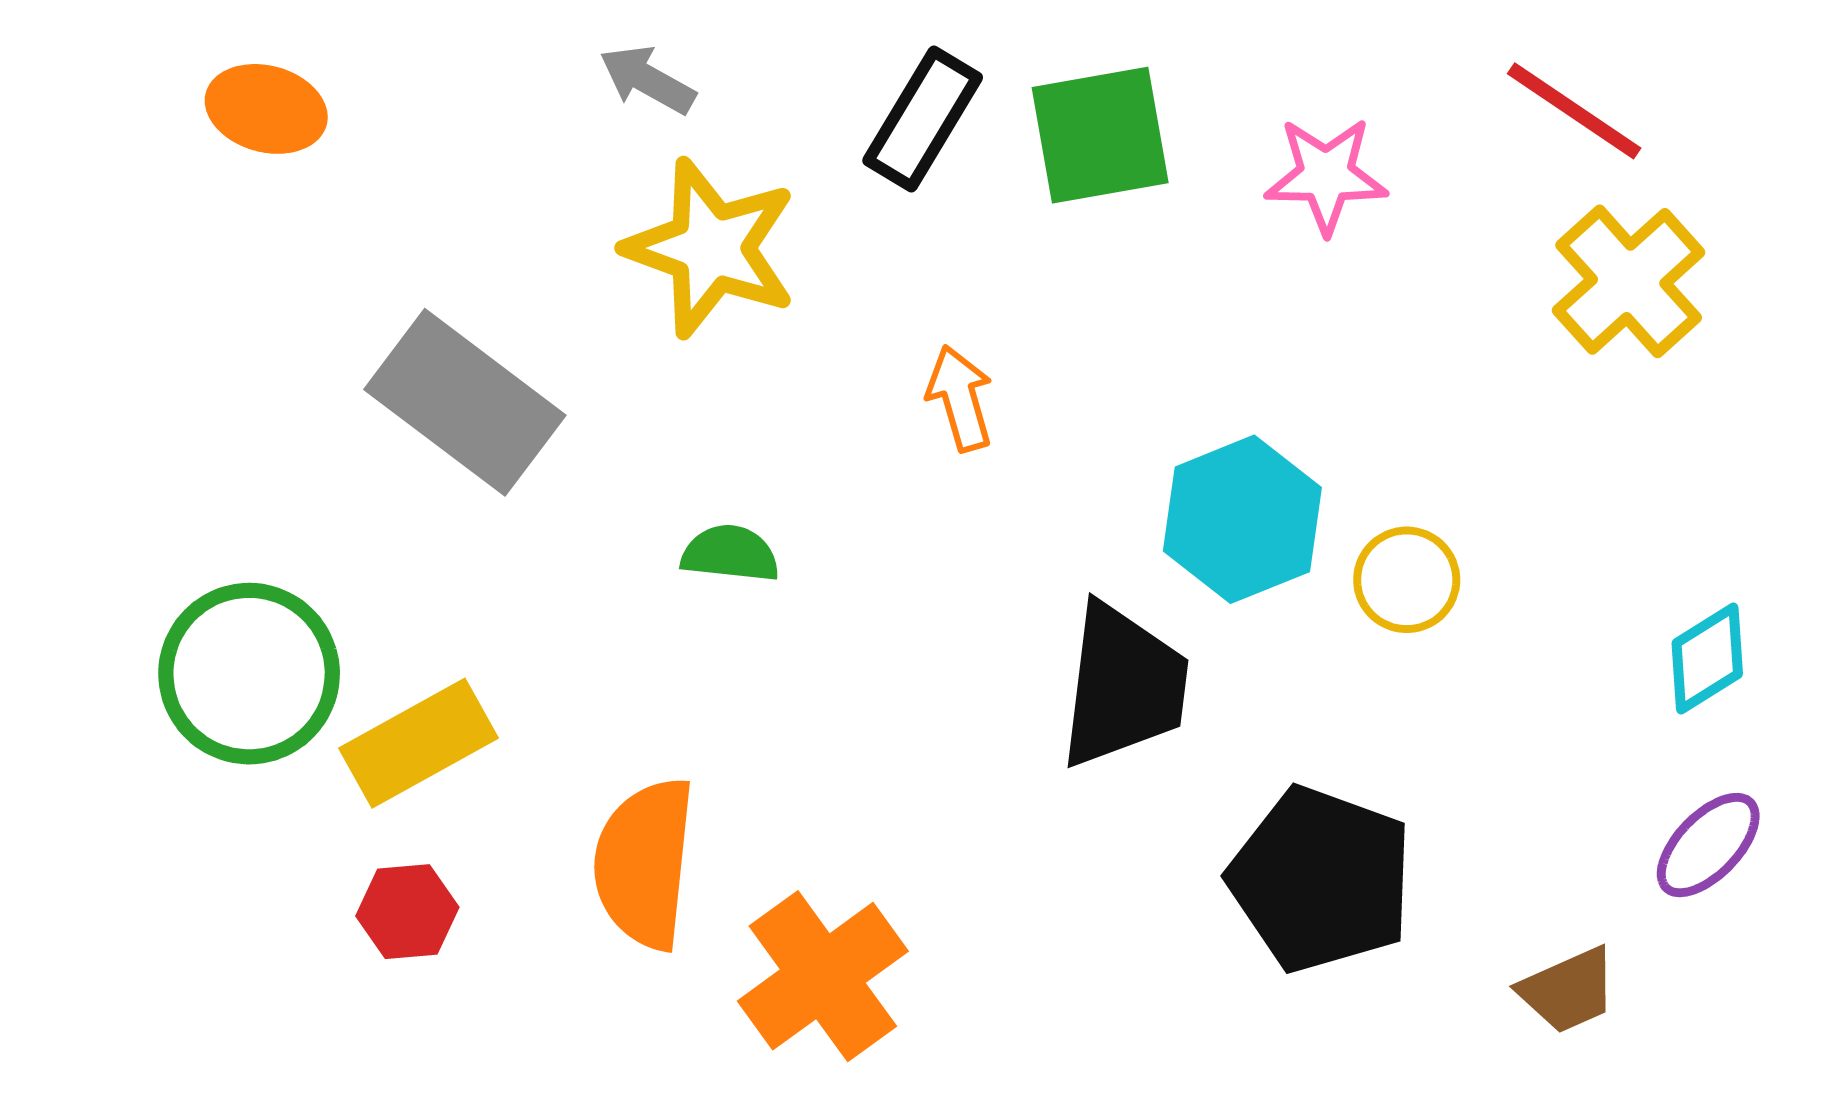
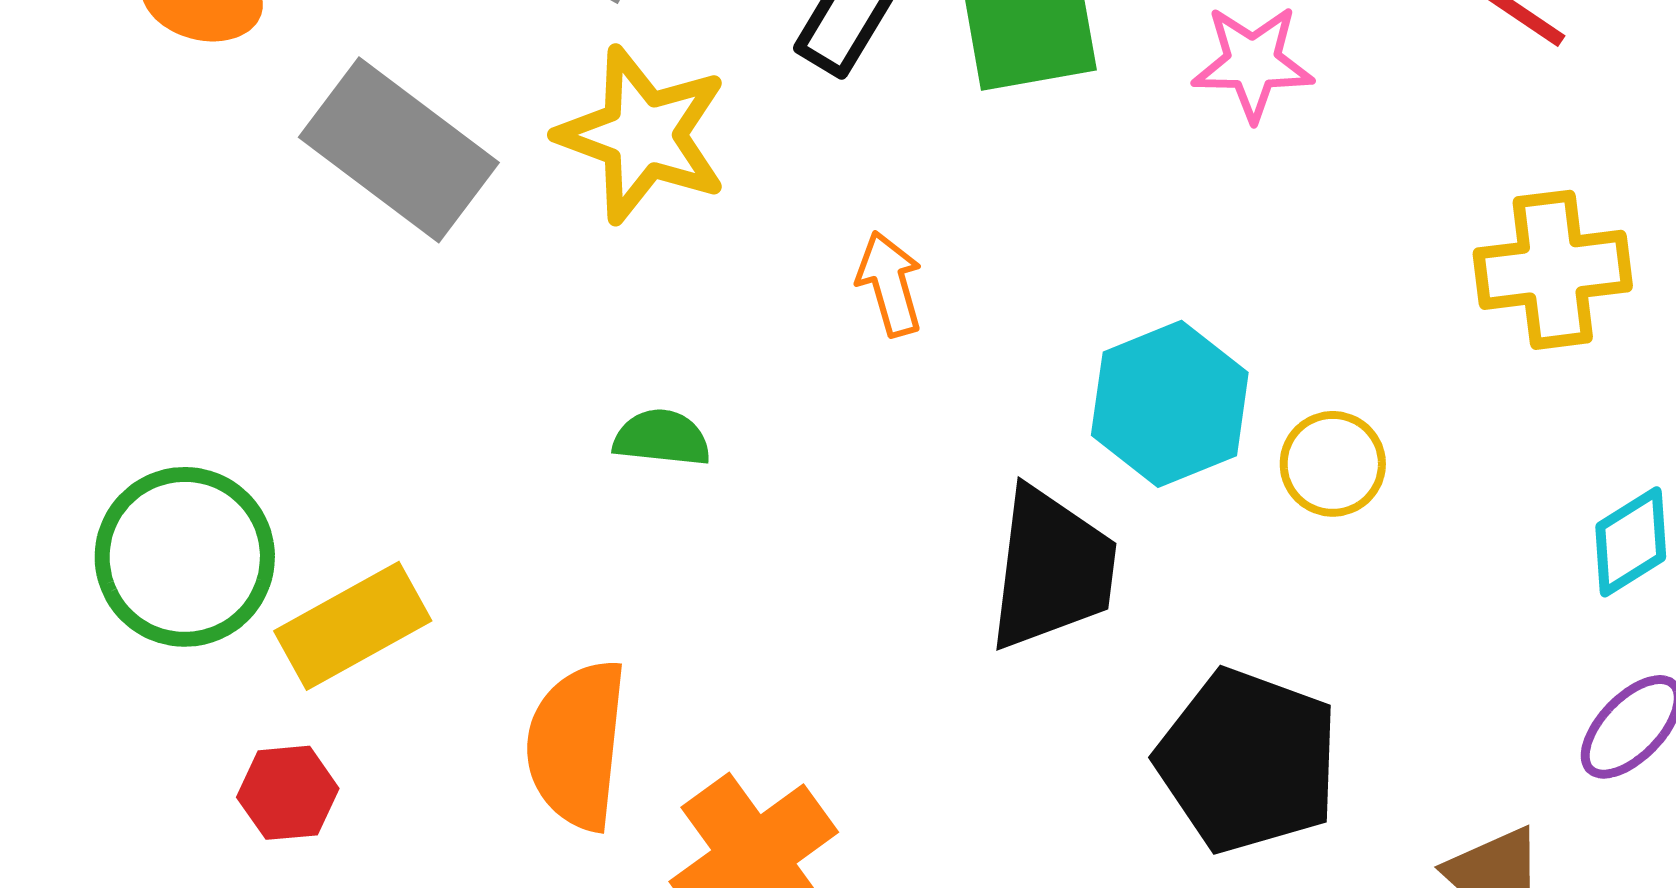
yellow cross: (1629, 281) -> (1553, 270), moved, turned 35
gray rectangle: (465, 402) -> (399, 150), moved
red hexagon: (407, 912) -> (288, 793), moved

